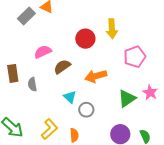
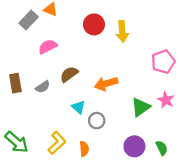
red circle: (85, 39) -> (94, 24), moved
pink semicircle: (43, 52) -> (48, 47), moved
pink pentagon: (135, 57) -> (163, 62), moved
gray semicircle: (32, 84) -> (43, 87), moved, turned -112

